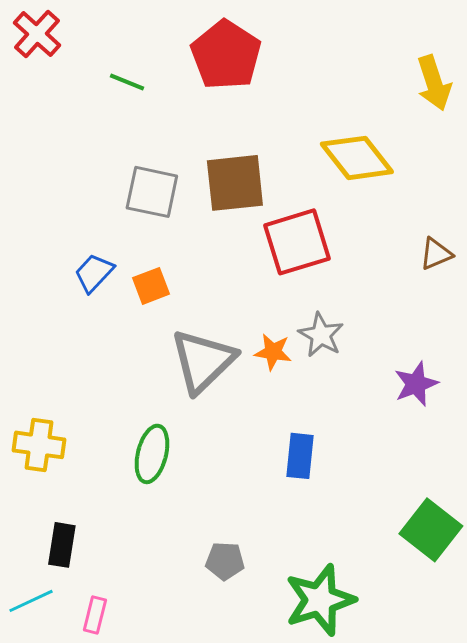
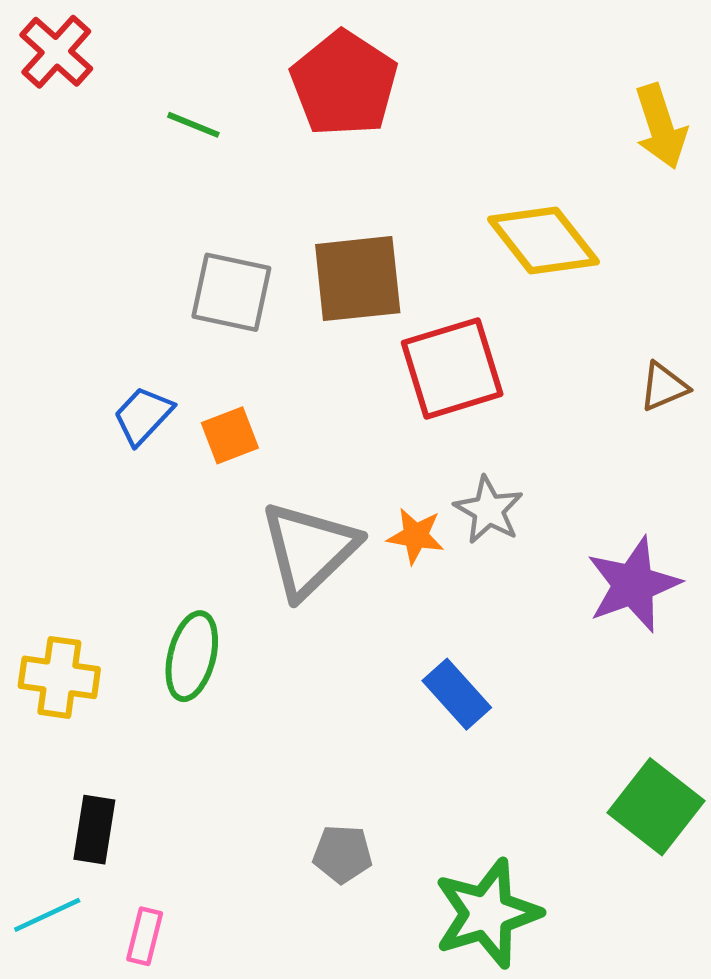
purple star: (416, 384) -> (633, 585), size x1.4
green ellipse: (152, 454) -> (192, 656), moved
blue rectangle: (300, 456) -> (457, 694), turned -48

